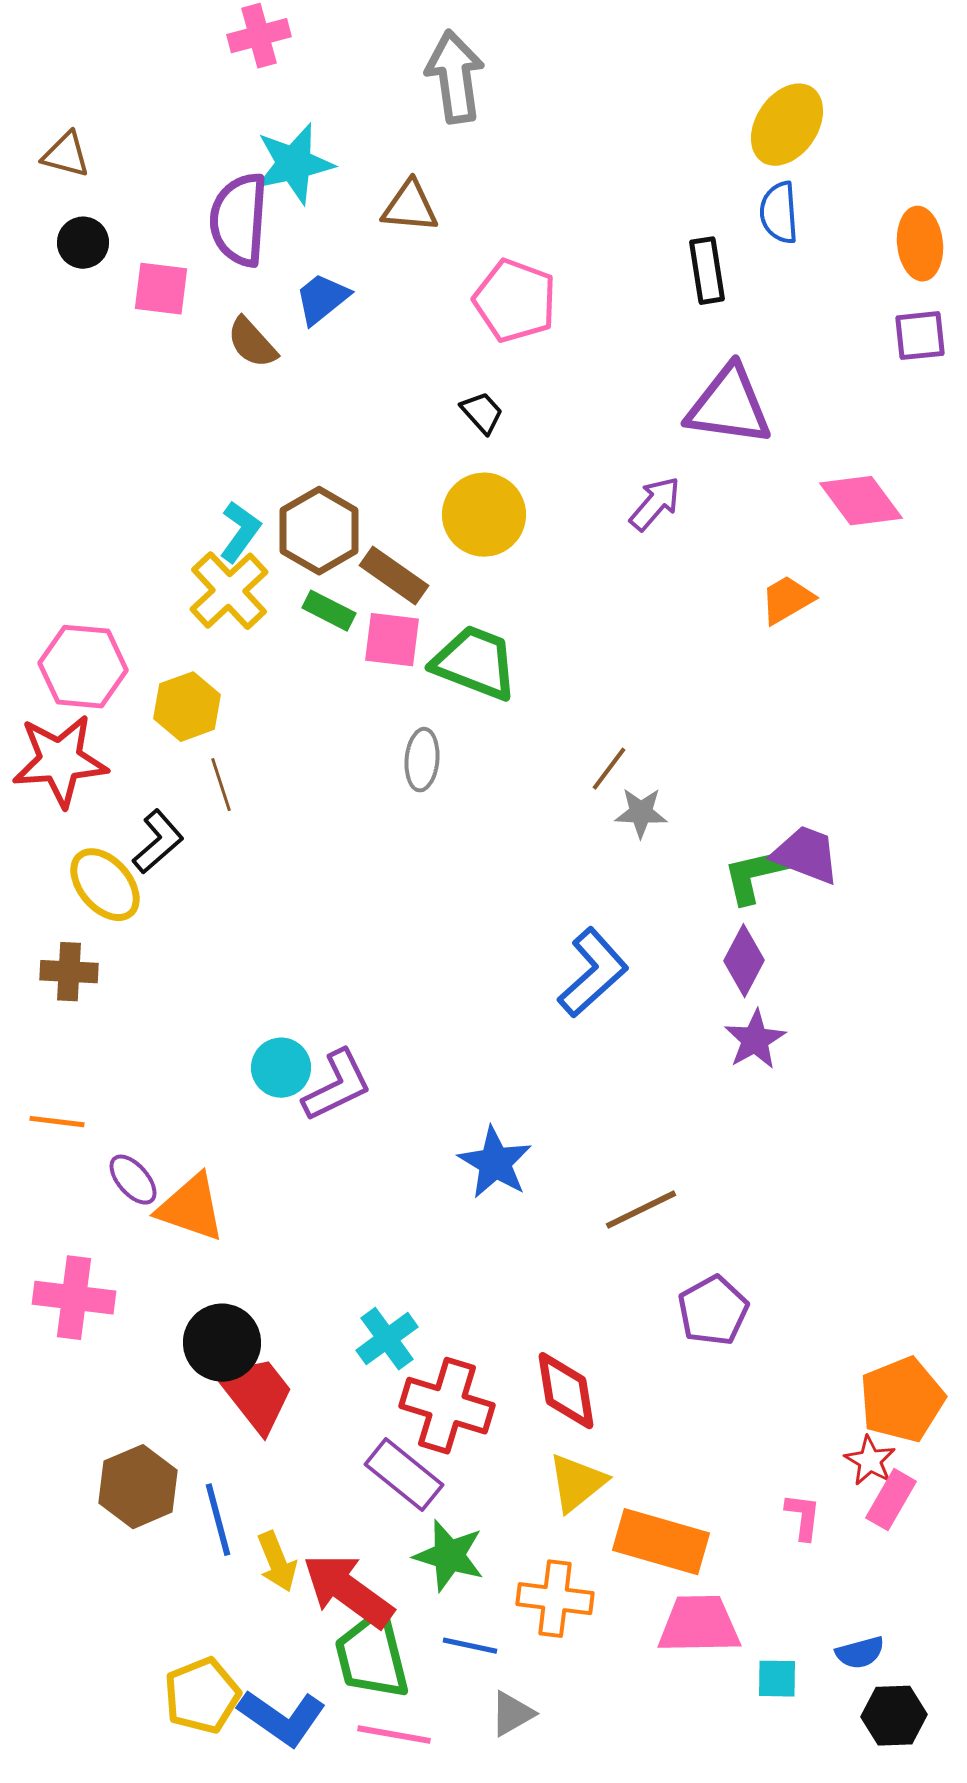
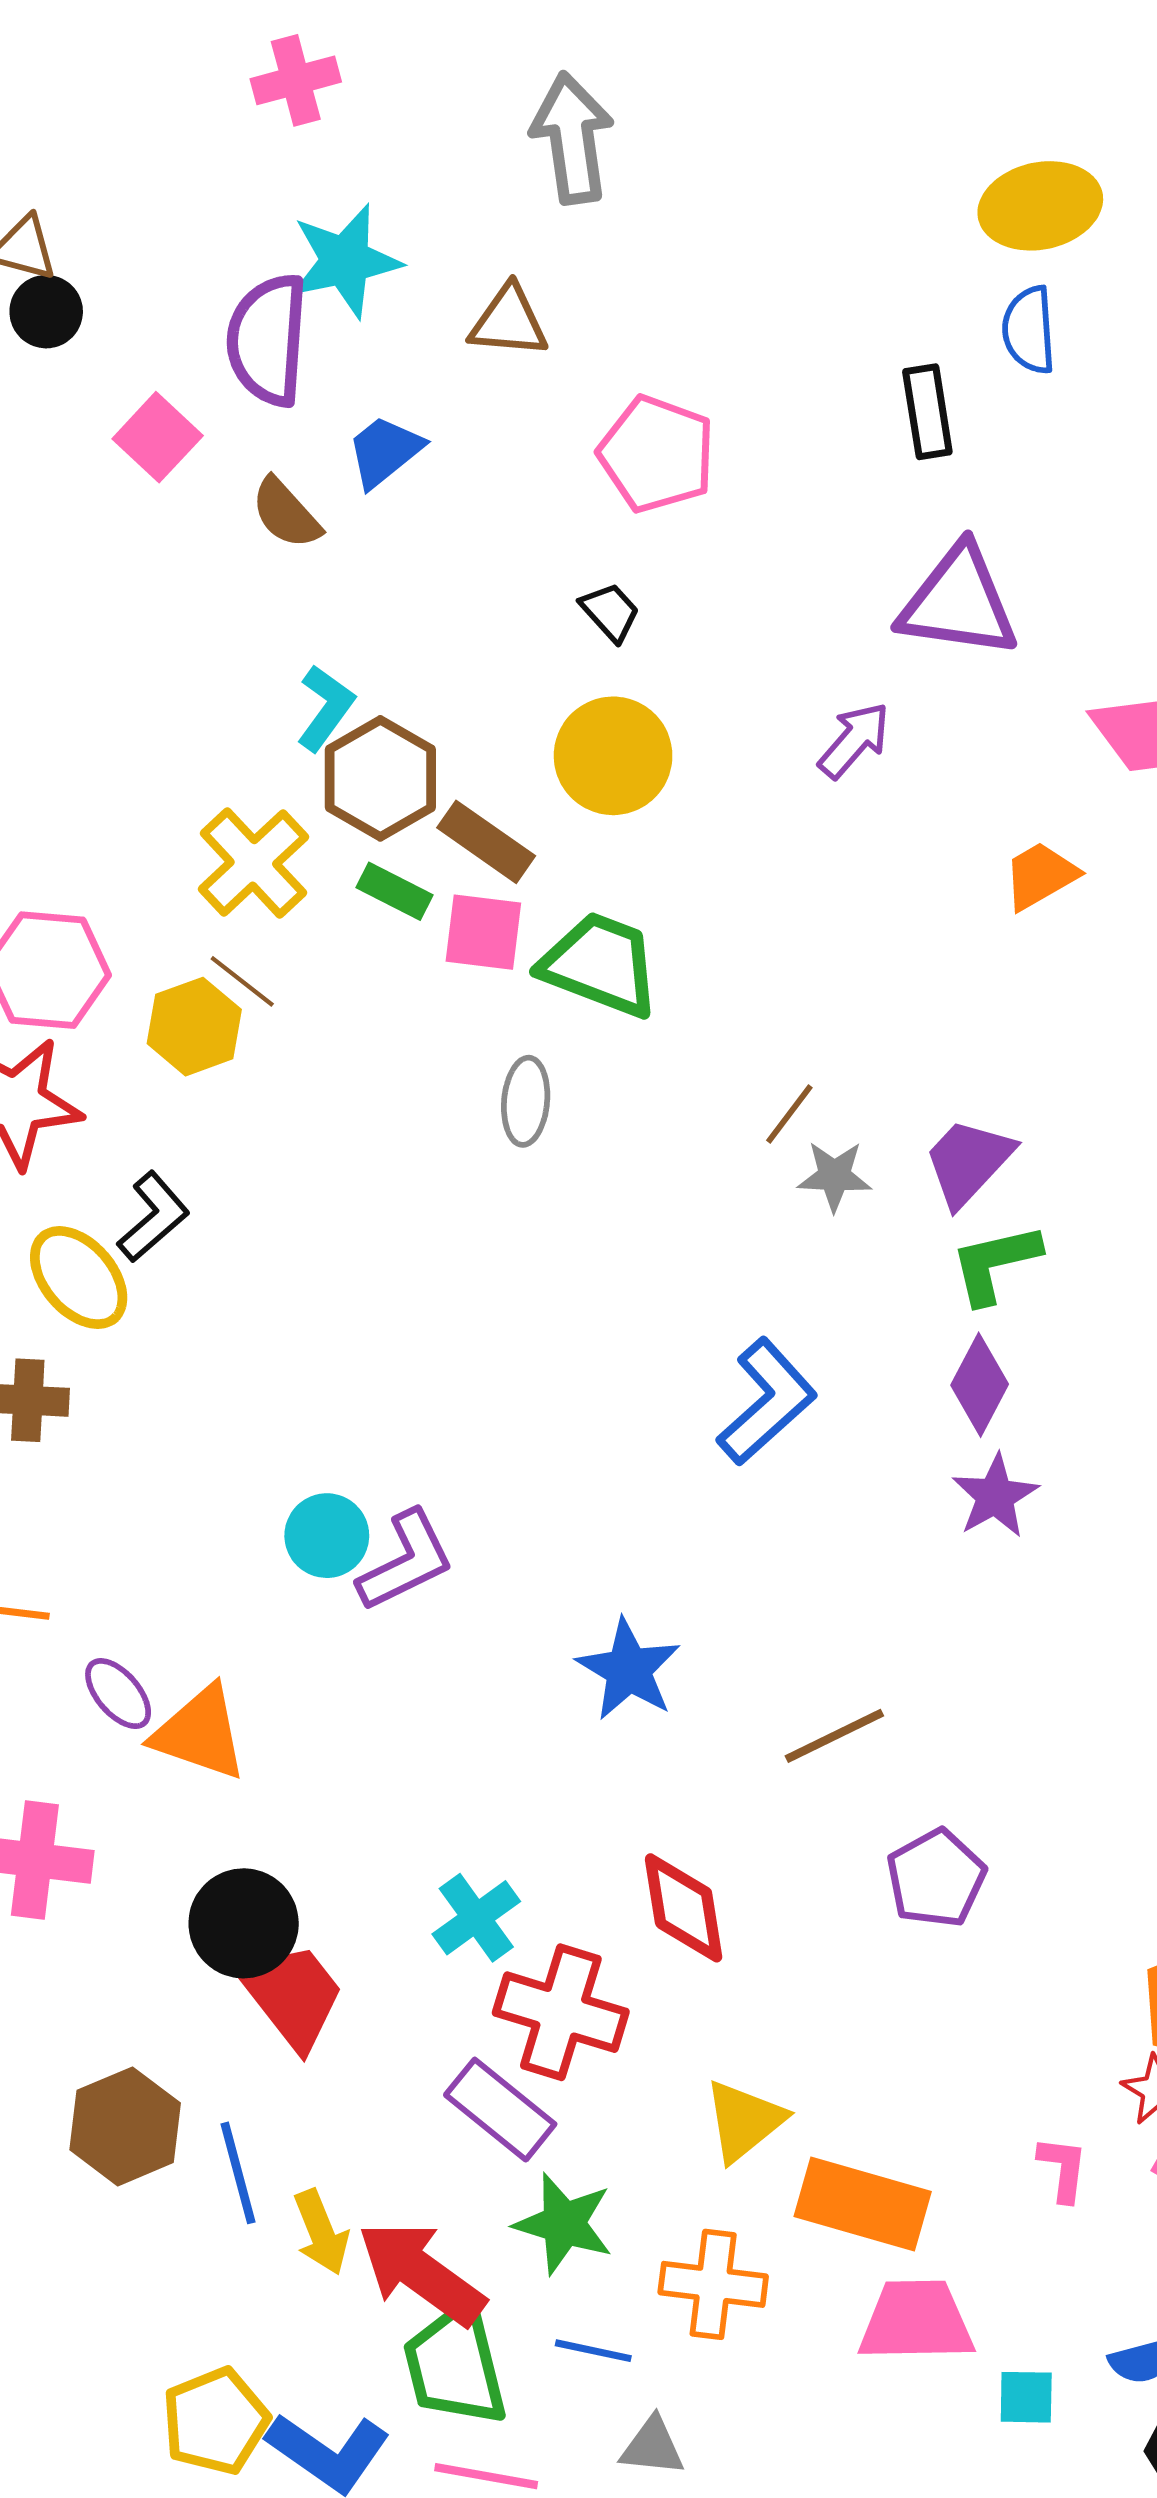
yellow ellipse: (787, 125) -> (1040, 206), turned 44
black circle: (83, 243) -> (46, 312), moved
pink square: (161, 289) -> (158, 437), turned 36
cyan L-shape: (240, 532) -> (325, 708), moved
brown line: (221, 785) -> (242, 981), moved, turned -34
purple trapezoid: (806, 855) -> (968, 1162), moved, turned -68
red diamond: (566, 1391) -> (684, 1908), moved
gray triangle: (512, 1714) -> (653, 2447), turned 36

